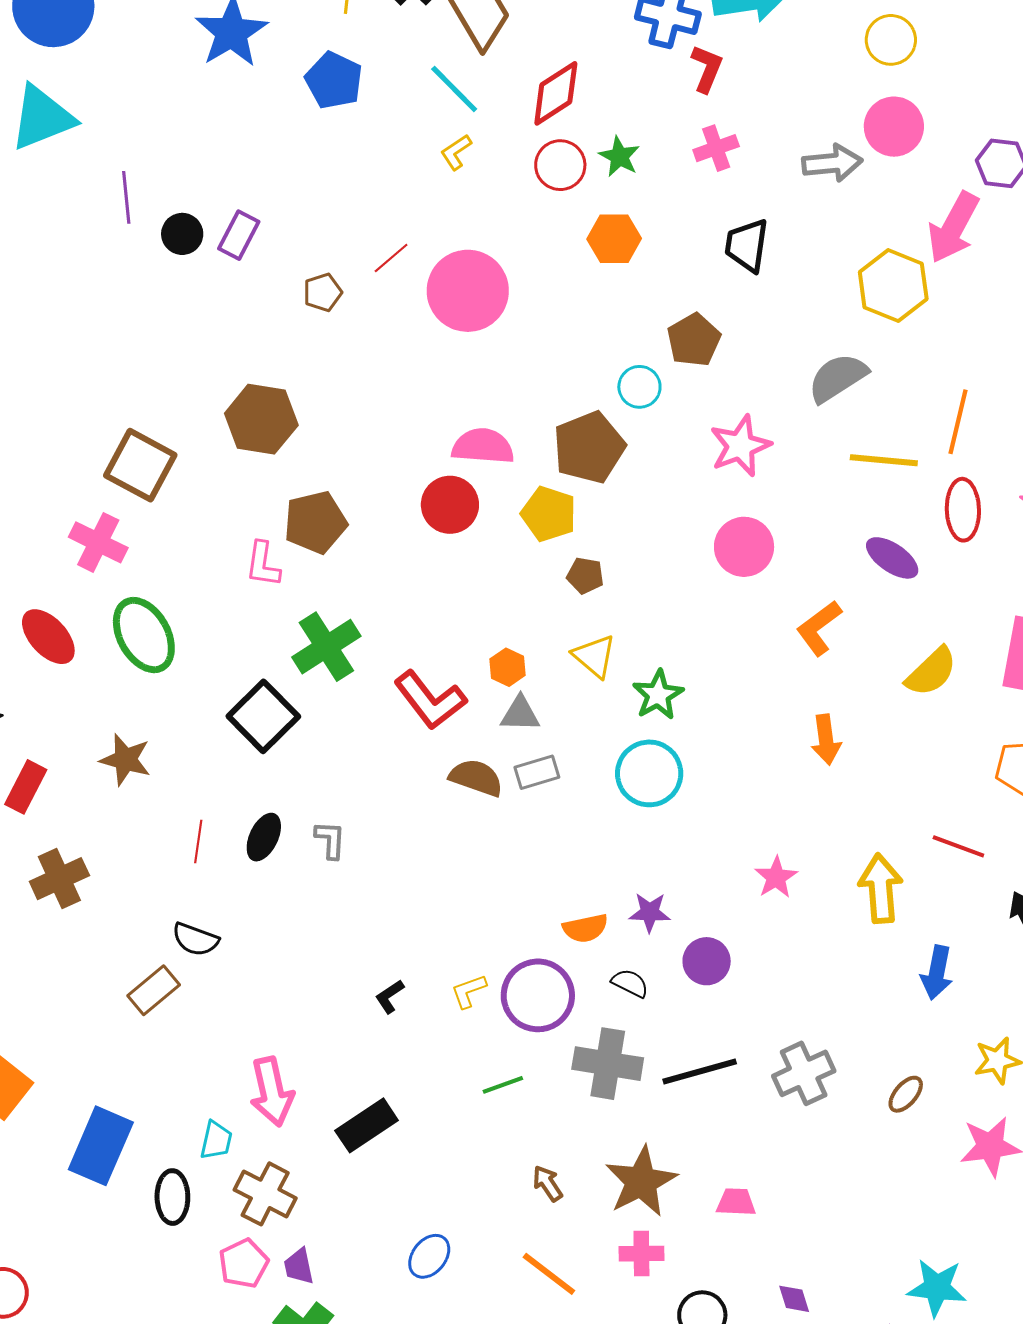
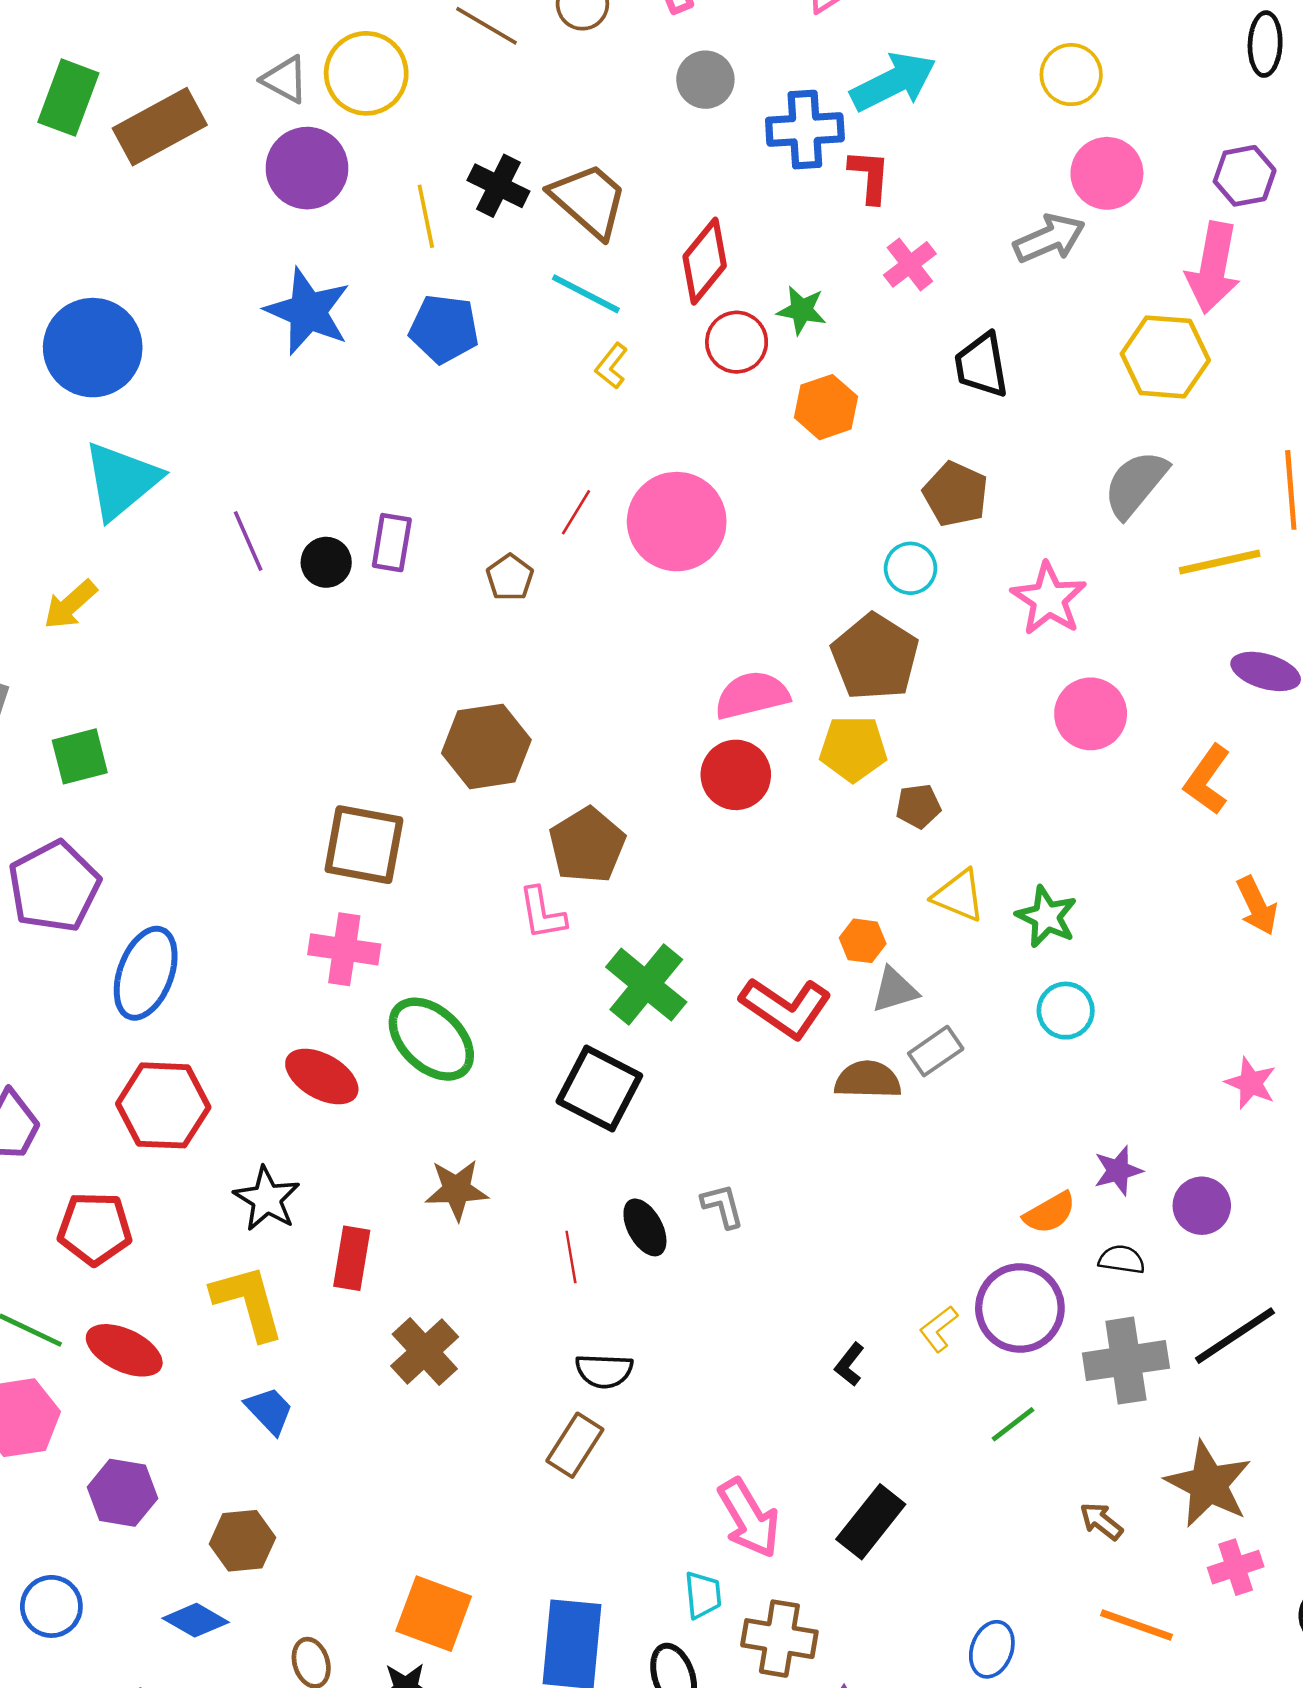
cyan circle: (649, 773) -> (1066, 1011), size x0.7
black ellipse: (264, 837) -> (645, 1227), turned -36

